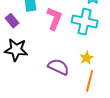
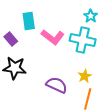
pink L-shape: (54, 19) -> (53, 37), turned 105

